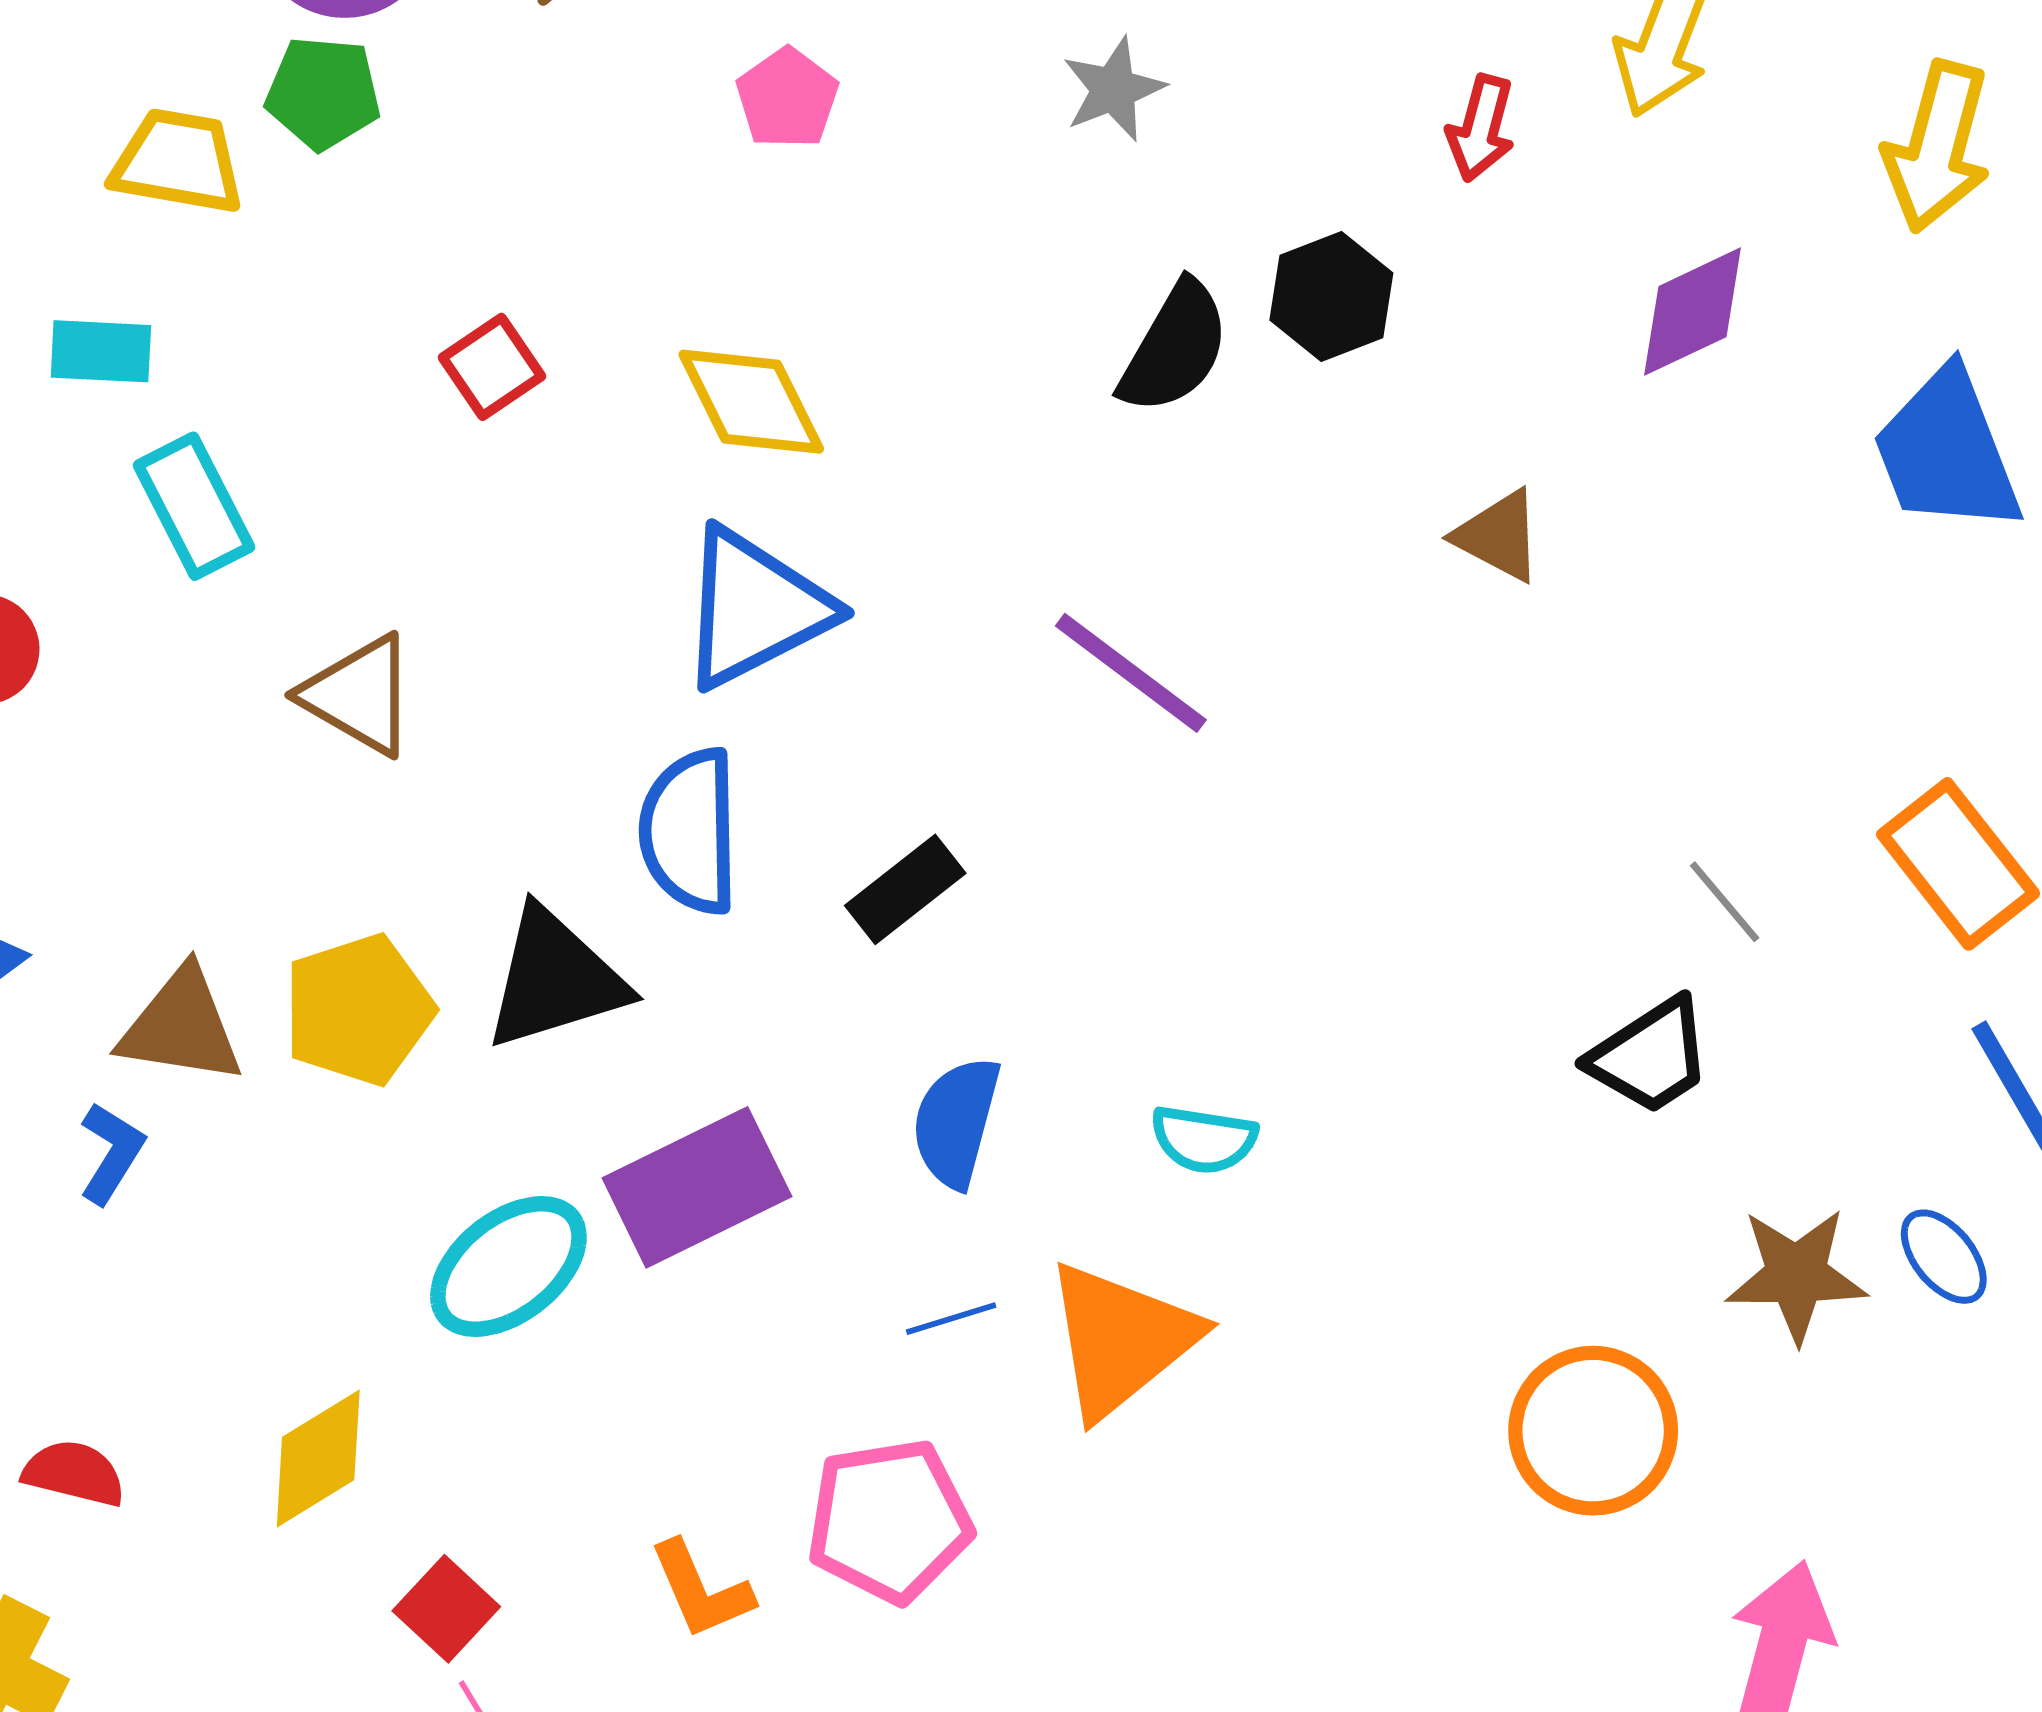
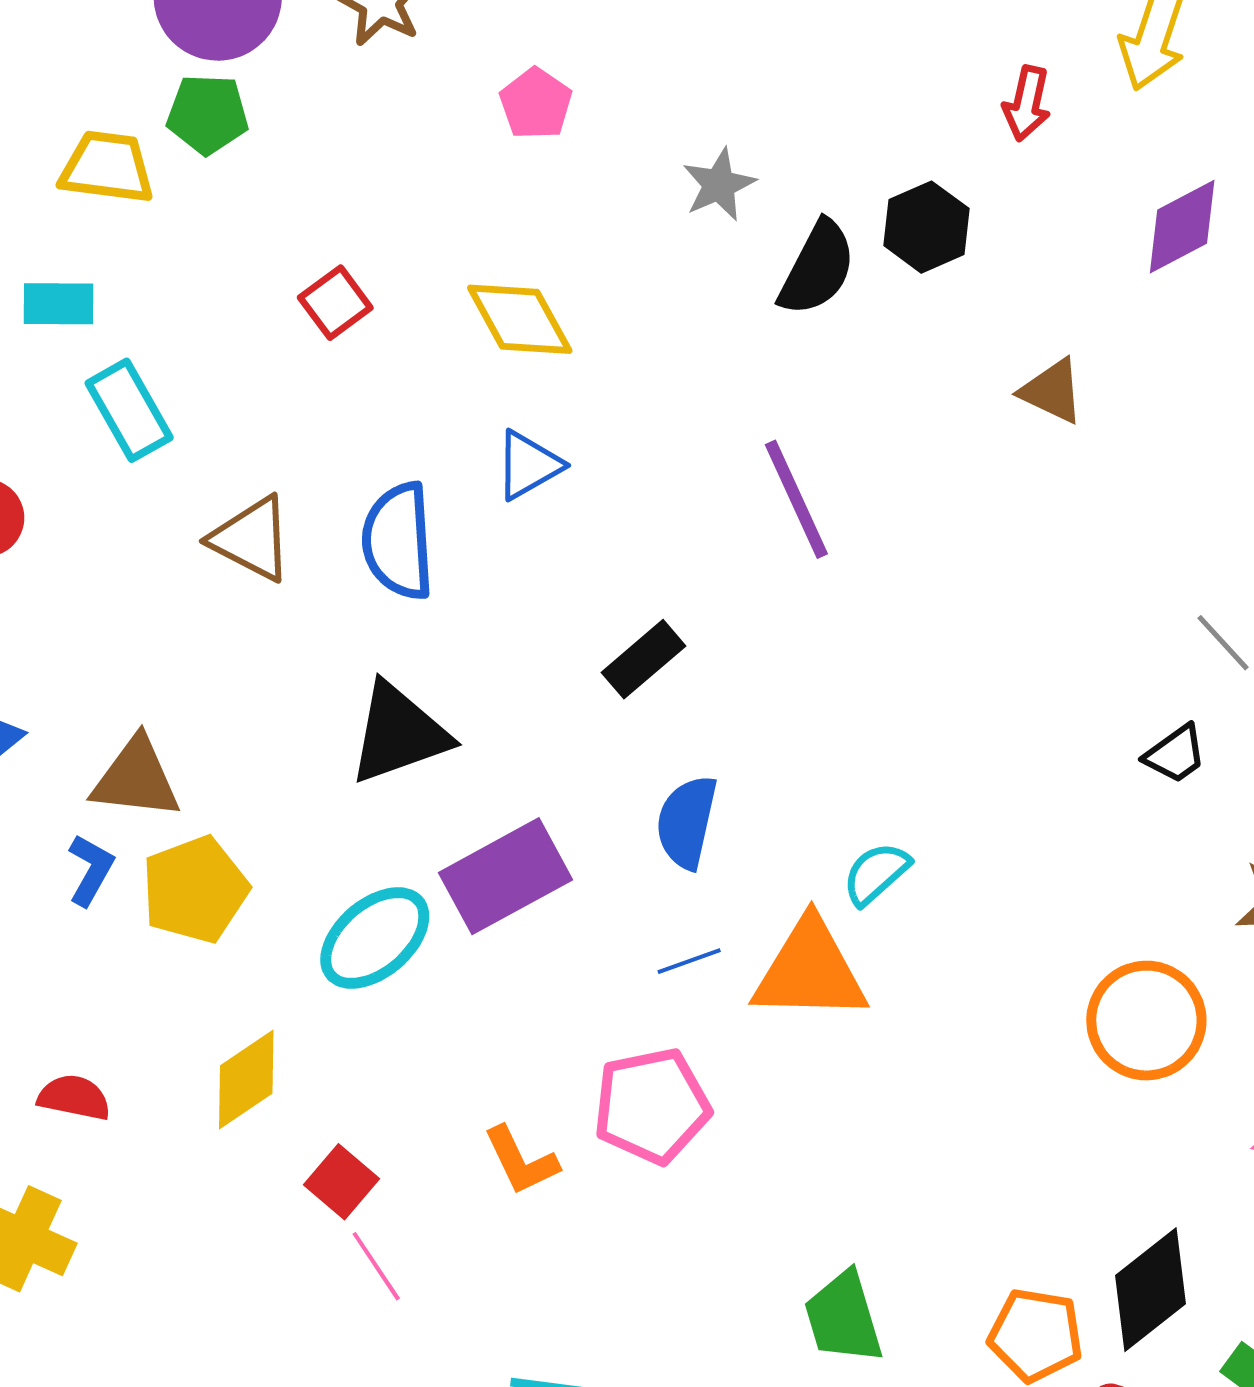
gray star: (1114, 89) -> (719, 185), moved
blue triangle: (755, 608) -> (528, 465), size x0.6
purple line: (1131, 673) -> (796, 499), turned 31
blue semicircle: (690, 831) -> (398, 541), moved
yellow pentagon: (358, 1010) -> (195, 890), moved
black trapezoid: (1650, 1056) -> (1175, 754), size x0.7
cyan semicircle: (1204, 1139) -> (876, 873), moved, turned 132
orange triangle: (1121, 1340) -> (810, 971), turned 43

